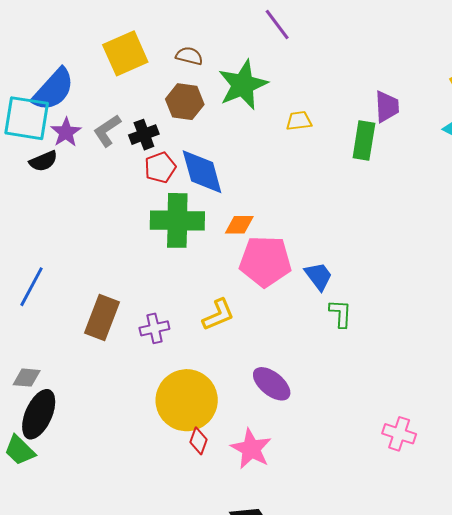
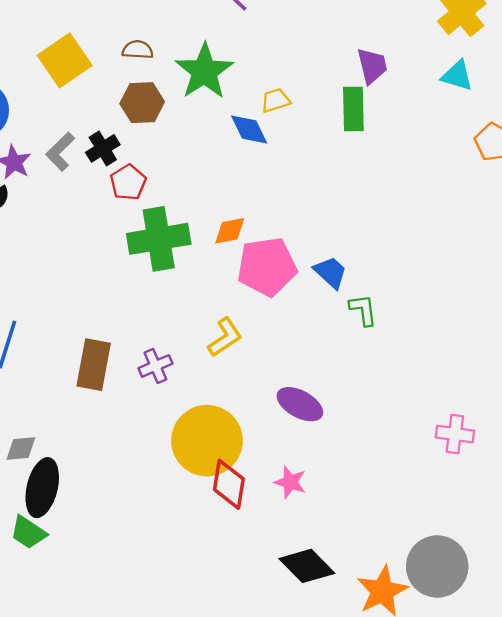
blue diamond: (202, 172) -> (249, 129), moved, size x0.7
red diamond: (198, 441) -> (229, 484), size x1.6
pink star: (251, 449) -> (290, 482), size x0.7

